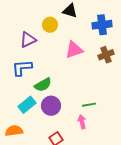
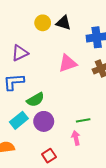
yellow circle: (50, 25) -> (43, 23), moved

